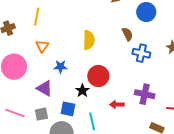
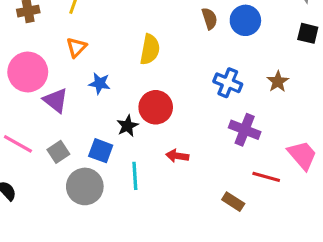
brown semicircle: (127, 34) -> (209, 19), moved
purple triangle: (45, 88) -> (56, 100), moved
purple cross: (145, 94) -> (245, 130), moved
gray square: (41, 114) -> (58, 152), turned -32

